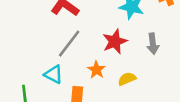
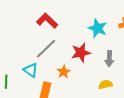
yellow semicircle: (127, 79) -> (105, 84), moved

